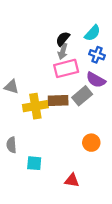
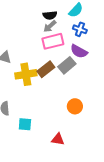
black semicircle: (63, 39) -> (50, 15), turned -136
gray arrow: (63, 51) -> (50, 26), turned 32
brown rectangle: (58, 100) -> (46, 69), turned -36

